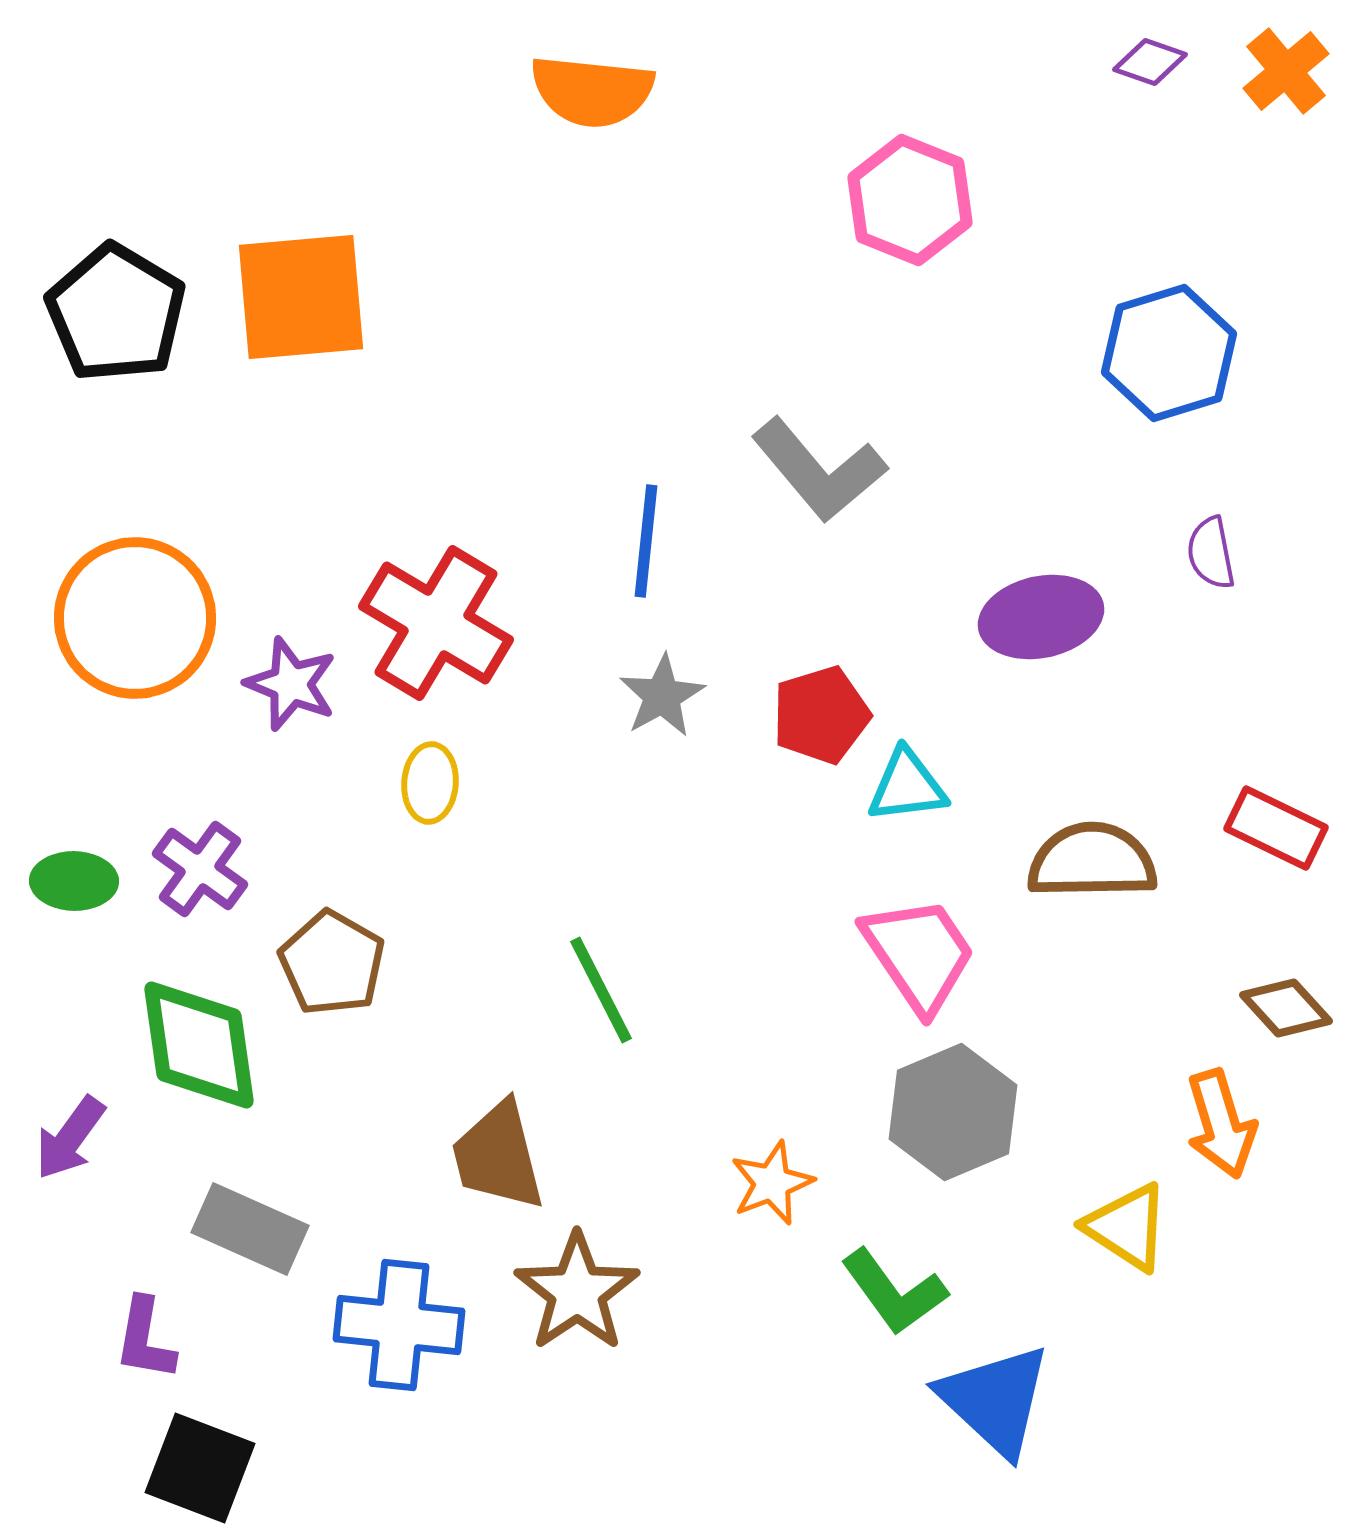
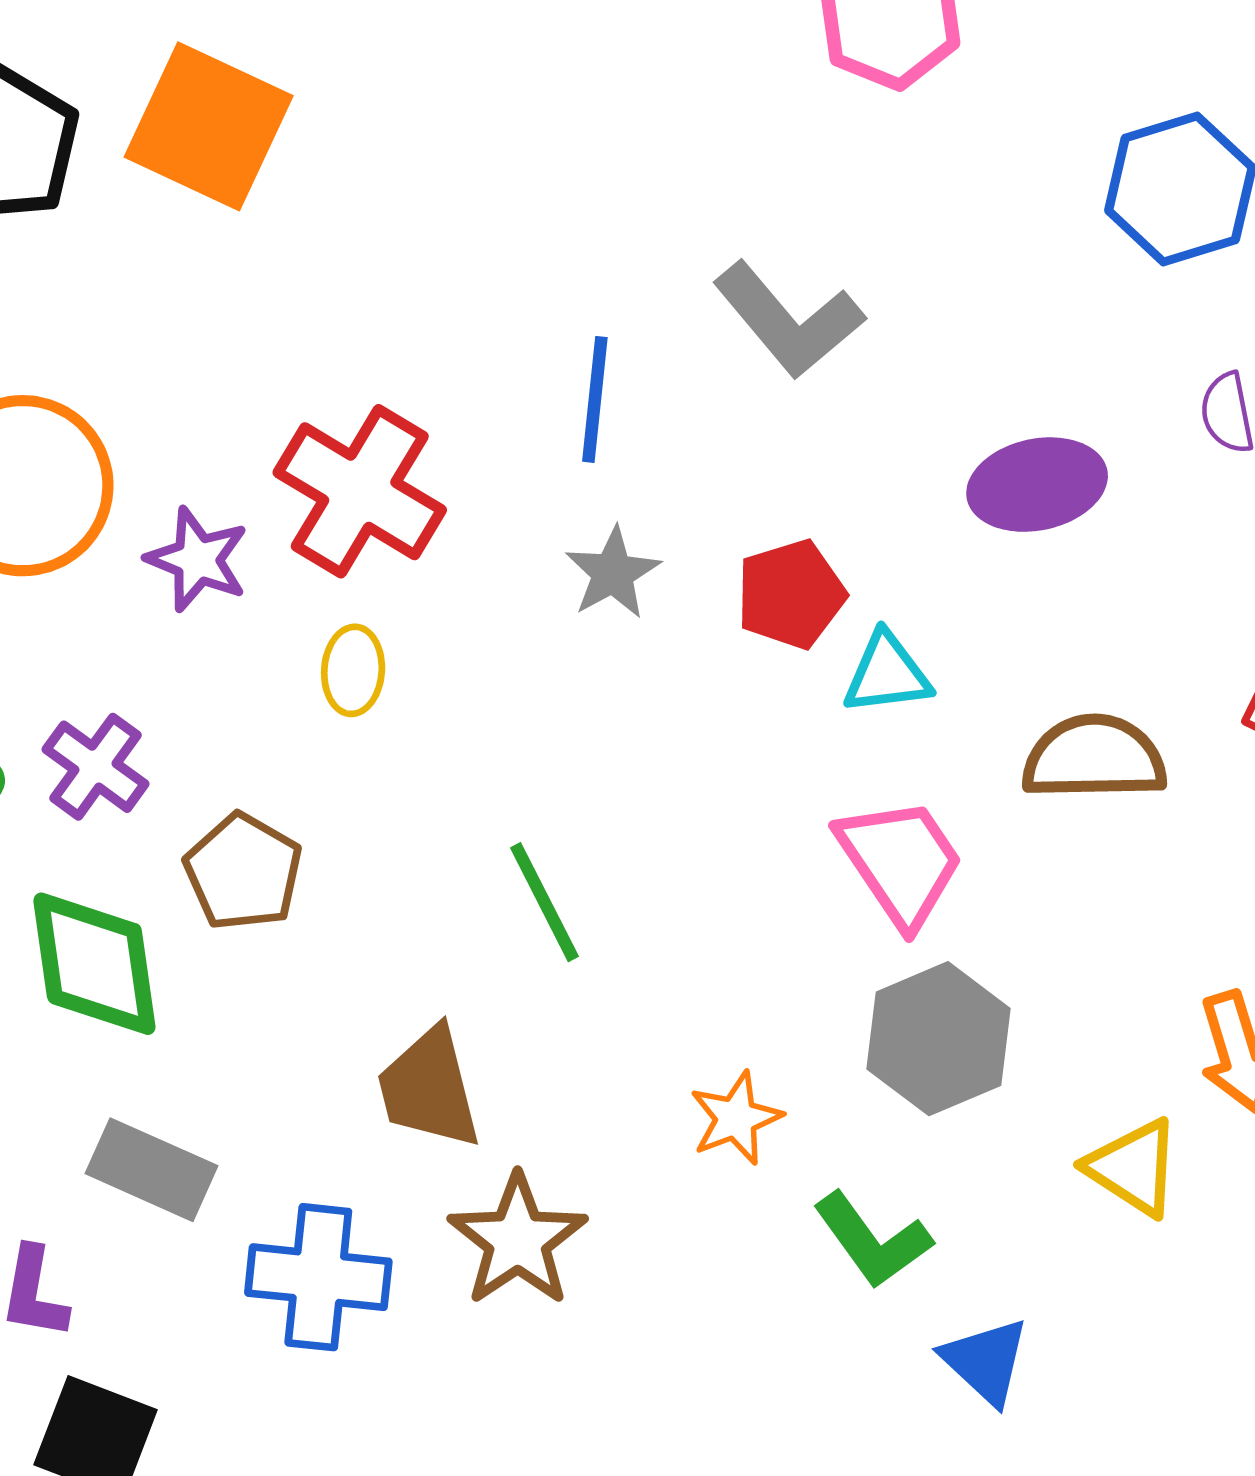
orange square: (301, 297) -> (209, 126), turned 30
blue triangle: (995, 1400) -> (986, 1361), size x0.7

